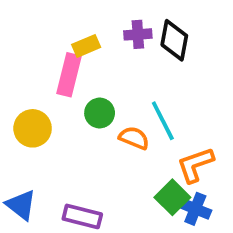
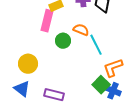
yellow circle: (33, 128) -> (28, 64), moved
orange semicircle: (134, 138) -> (81, 30), moved

